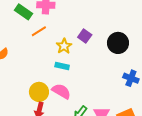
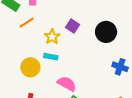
pink semicircle: (61, 91) -> (67, 84), moved
yellow circle: (39, 92) -> (30, 67), moved

